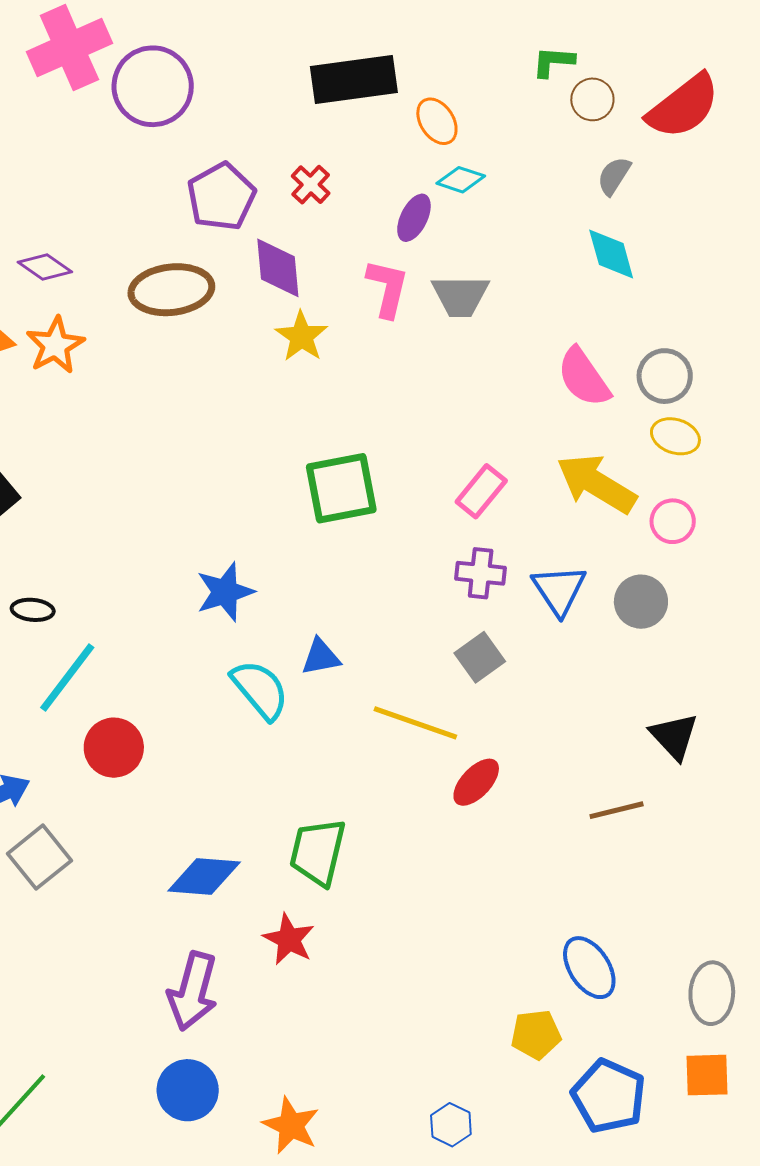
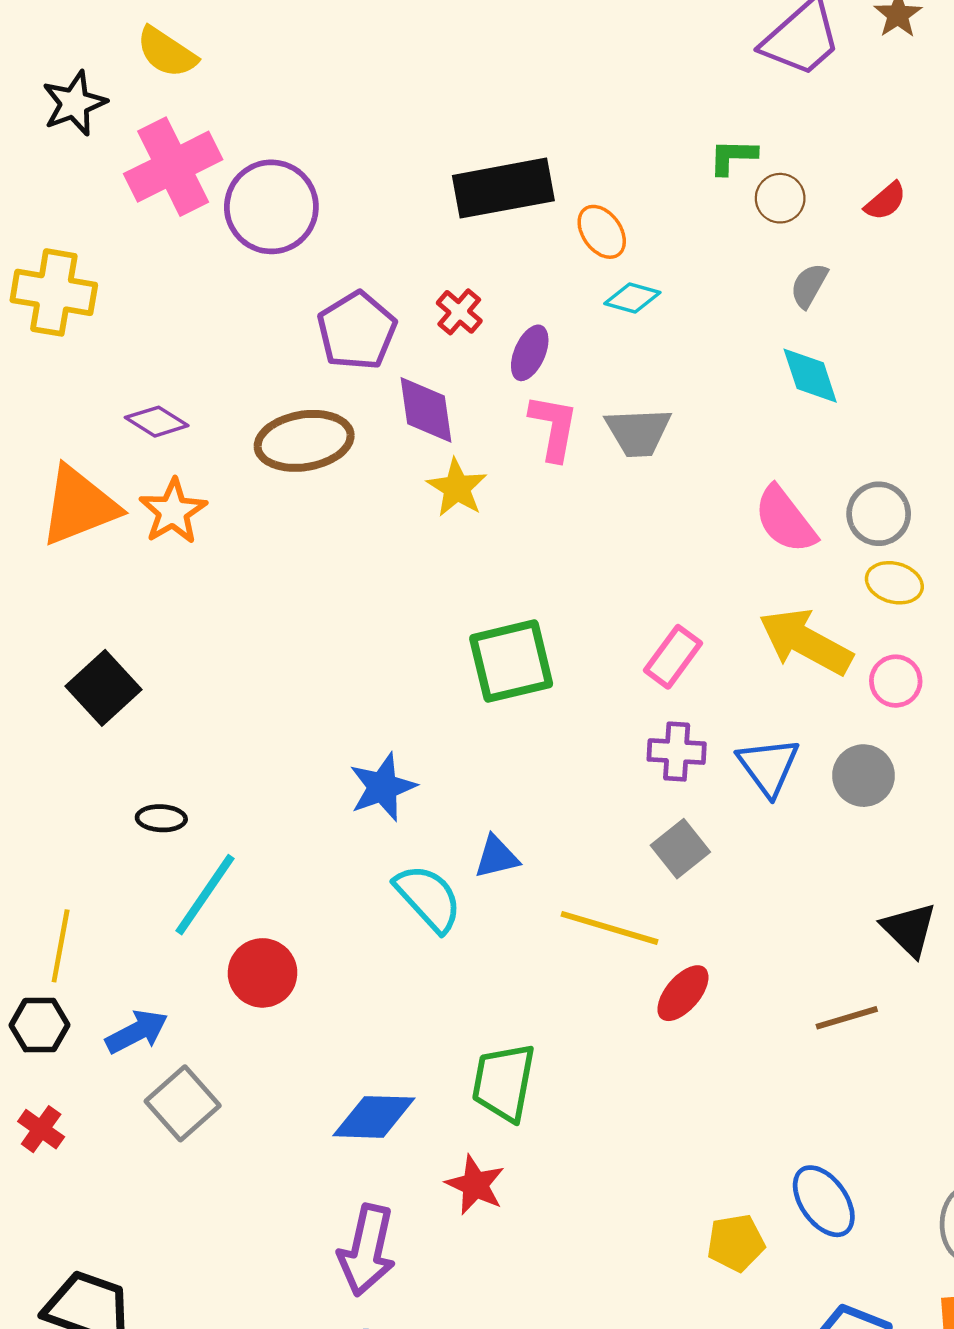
red semicircle: (683, 106) -> (885, 201), size x0.5
purple ellipse: (414, 218) -> (530, 353), moved
yellow pentagon: (536, 1034) -> (736, 1243), moved

